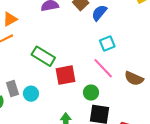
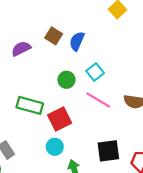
green circle: (91, 93) -> (66, 80), moved
cyan circle: (31, 94) -> (55, 147), moved

